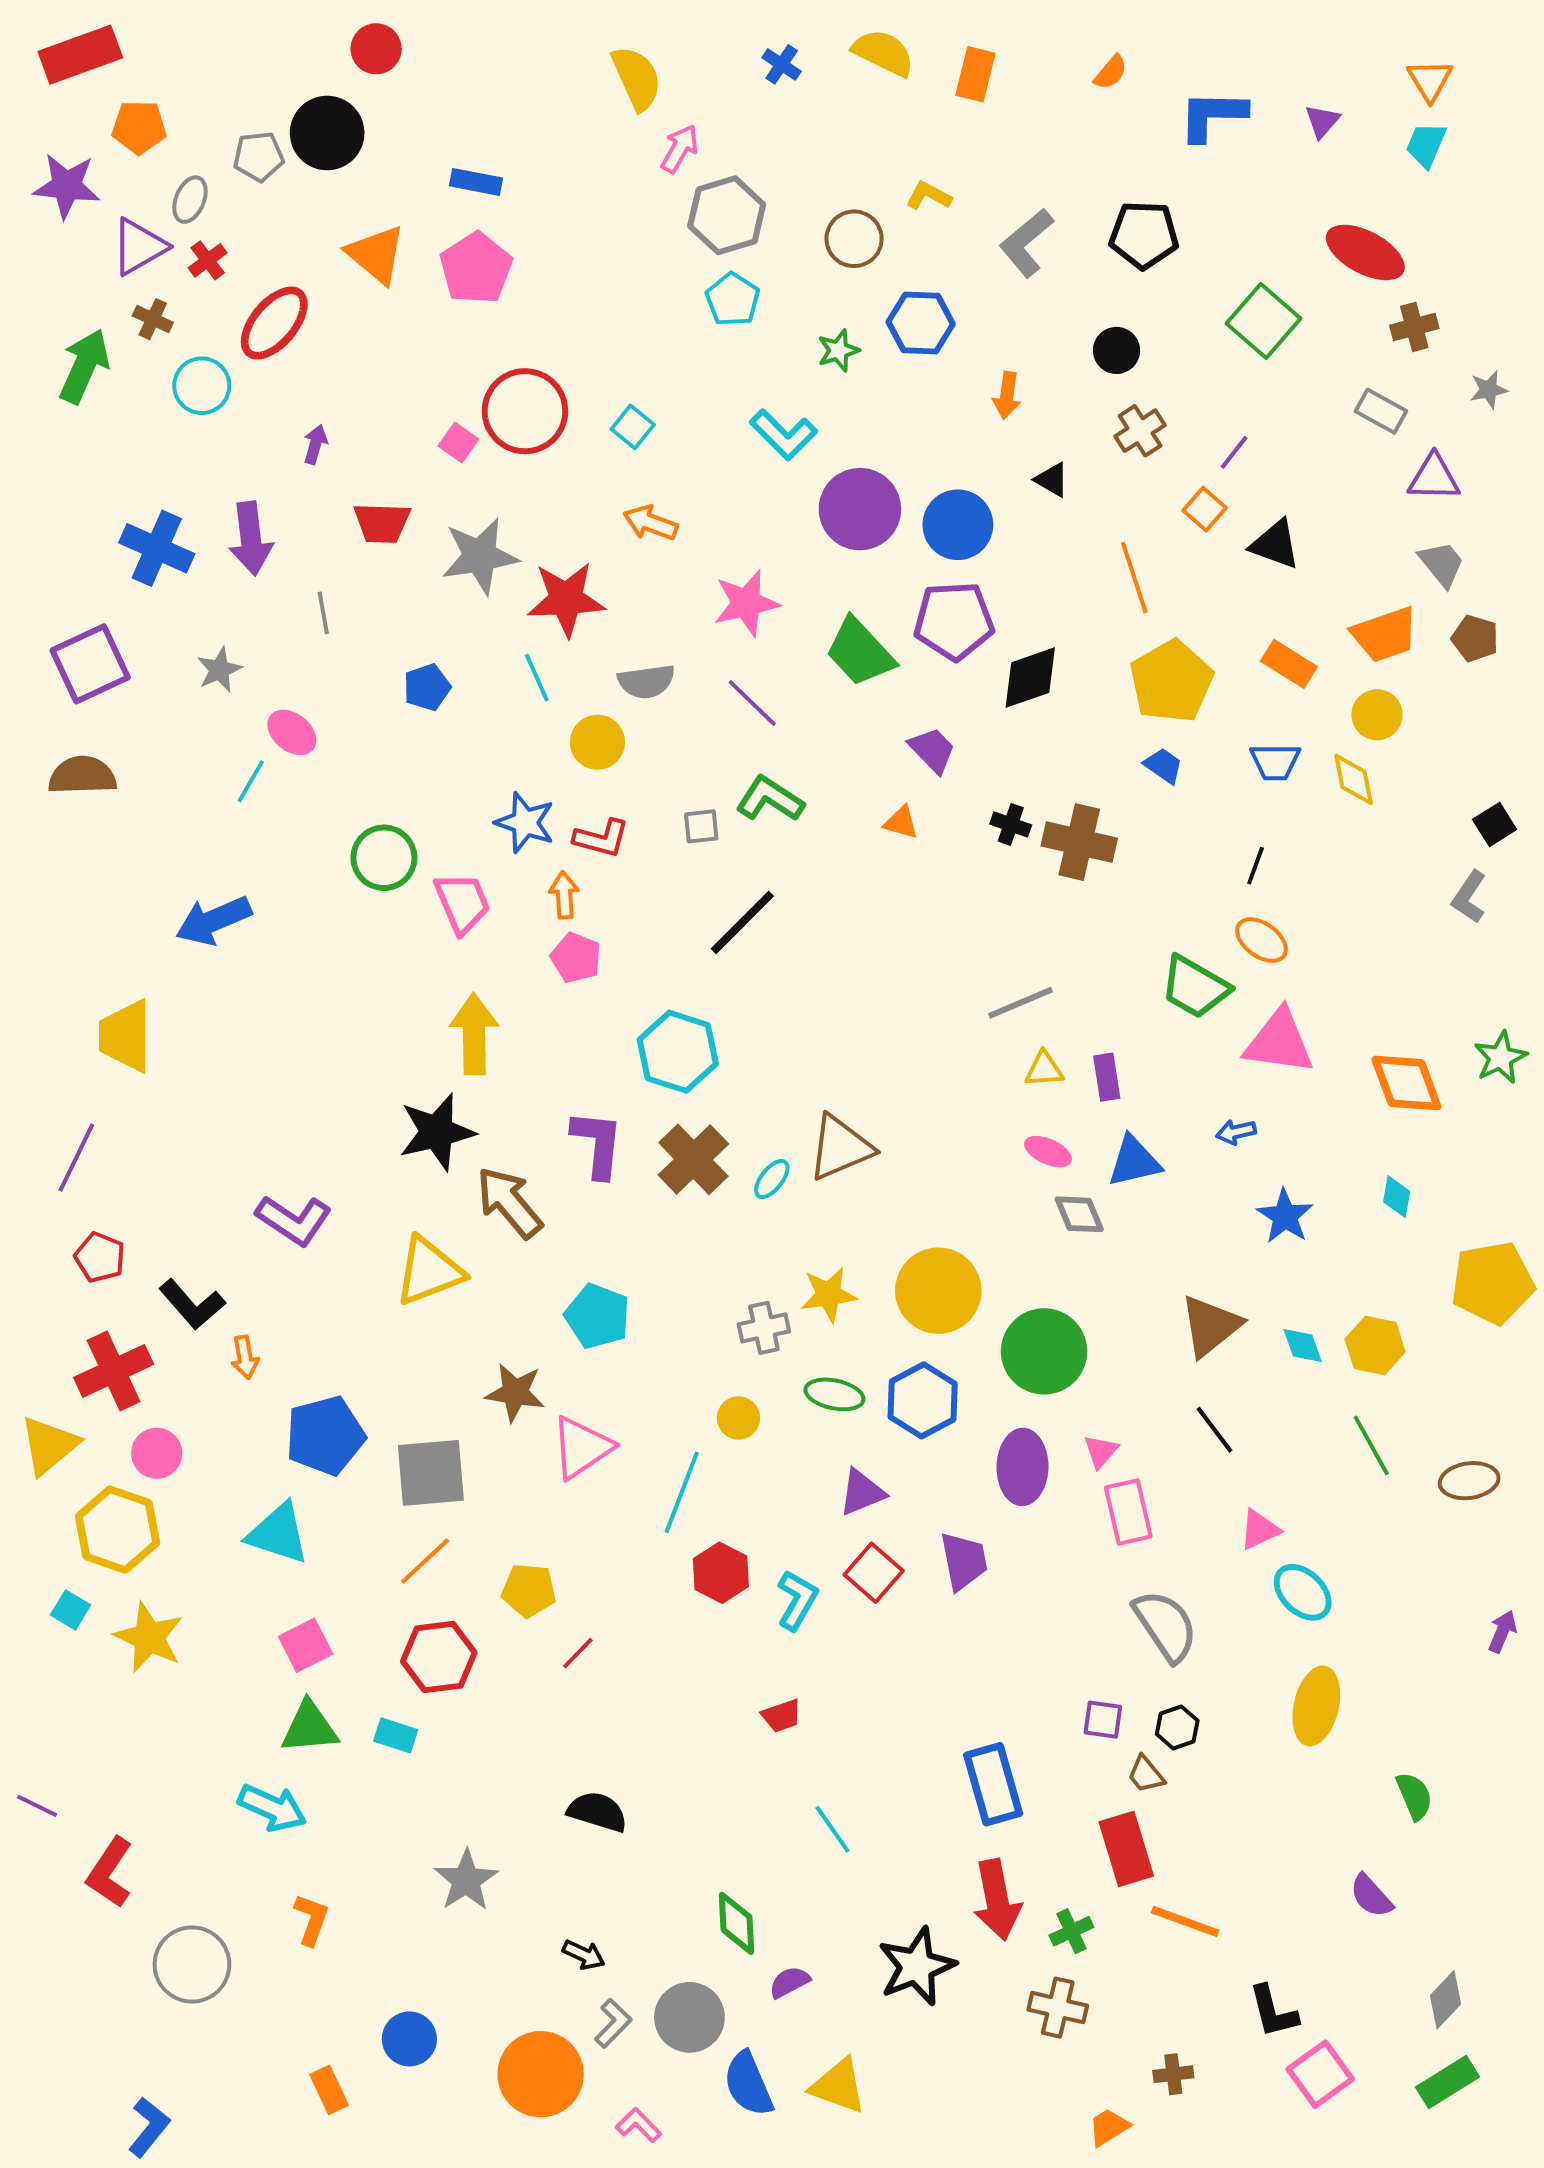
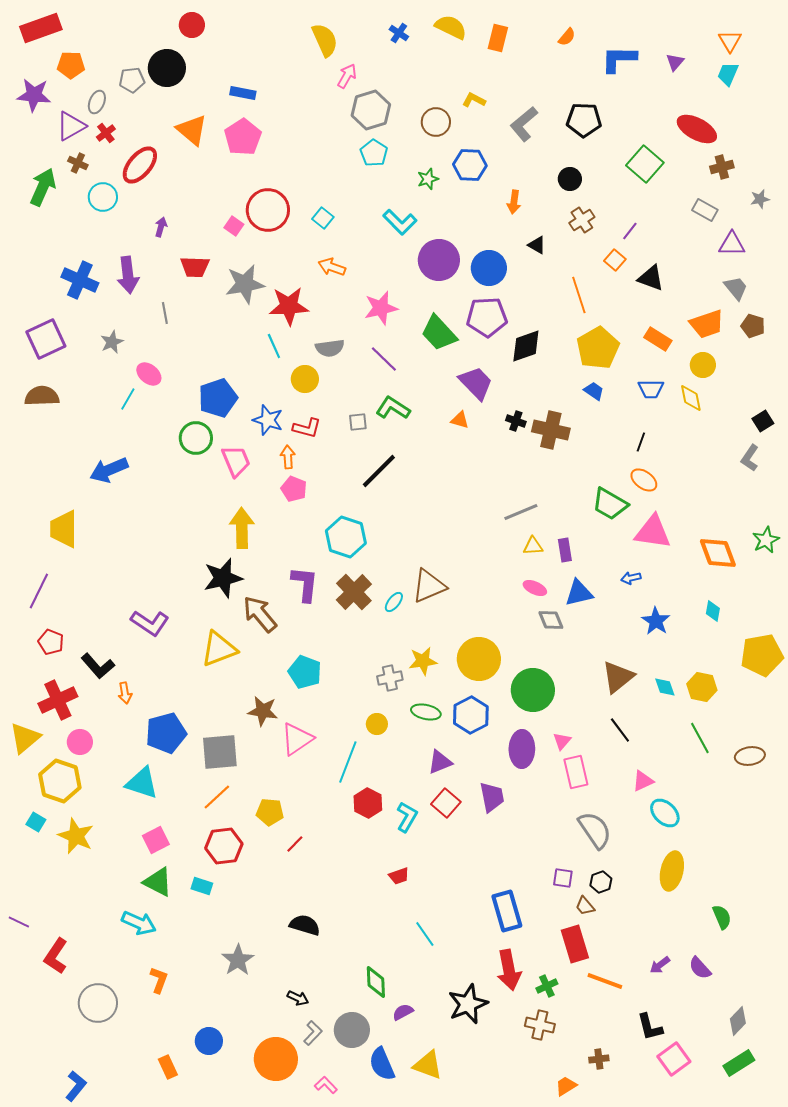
blue pentagon: (427, 687) -> (218, 398), moved, size x1.6
purple trapezoid: (932, 750) -> (476, 383), size x1.4
purple arrow: (1502, 1631) -> (660, 965), moved, turned -150
green triangle: (309, 1727) -> (158, 882), turned 32

